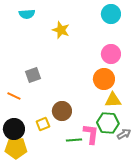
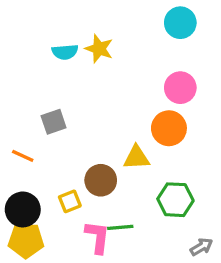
cyan semicircle: (27, 14) -> (65, 52), moved
yellow triangle: (113, 100) -> (136, 157), moved
pink L-shape: (91, 134) -> (97, 237), moved
gray arrow: (124, 134) -> (201, 247), moved

